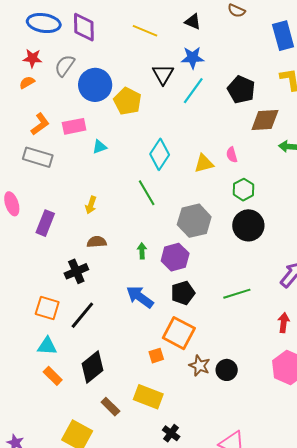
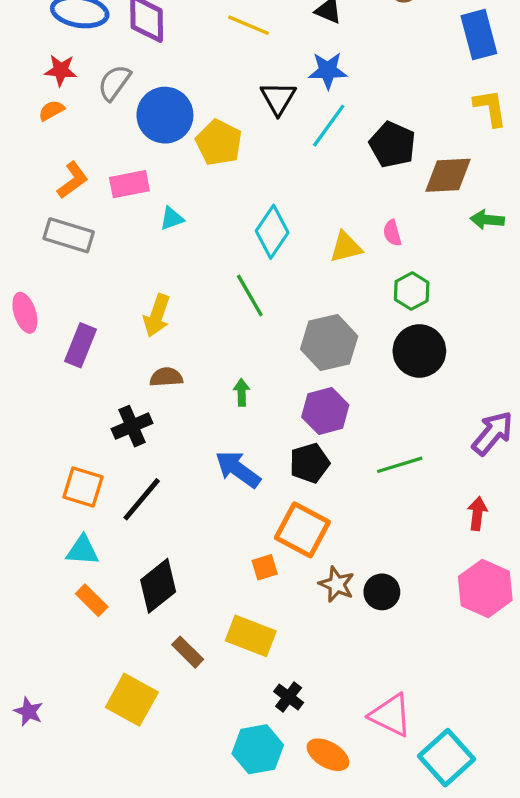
black pentagon: (241, 90) -> (392, 145), moved
yellow arrow: (91, 205) -> (157, 316), size x1.4
purple hexagon: (175, 257) -> (325, 411), moved

